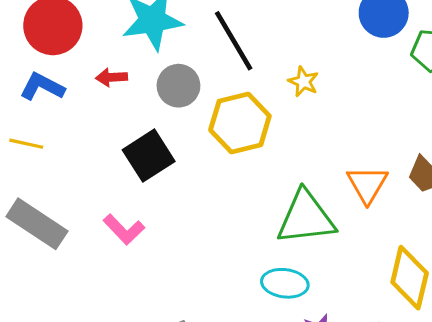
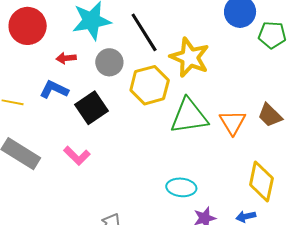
yellow star: (303, 82) -> (190, 57), size x2.0
blue L-shape: (42, 87) -> (54, 90), moved
green triangle: (306, 218) -> (189, 116), moved

